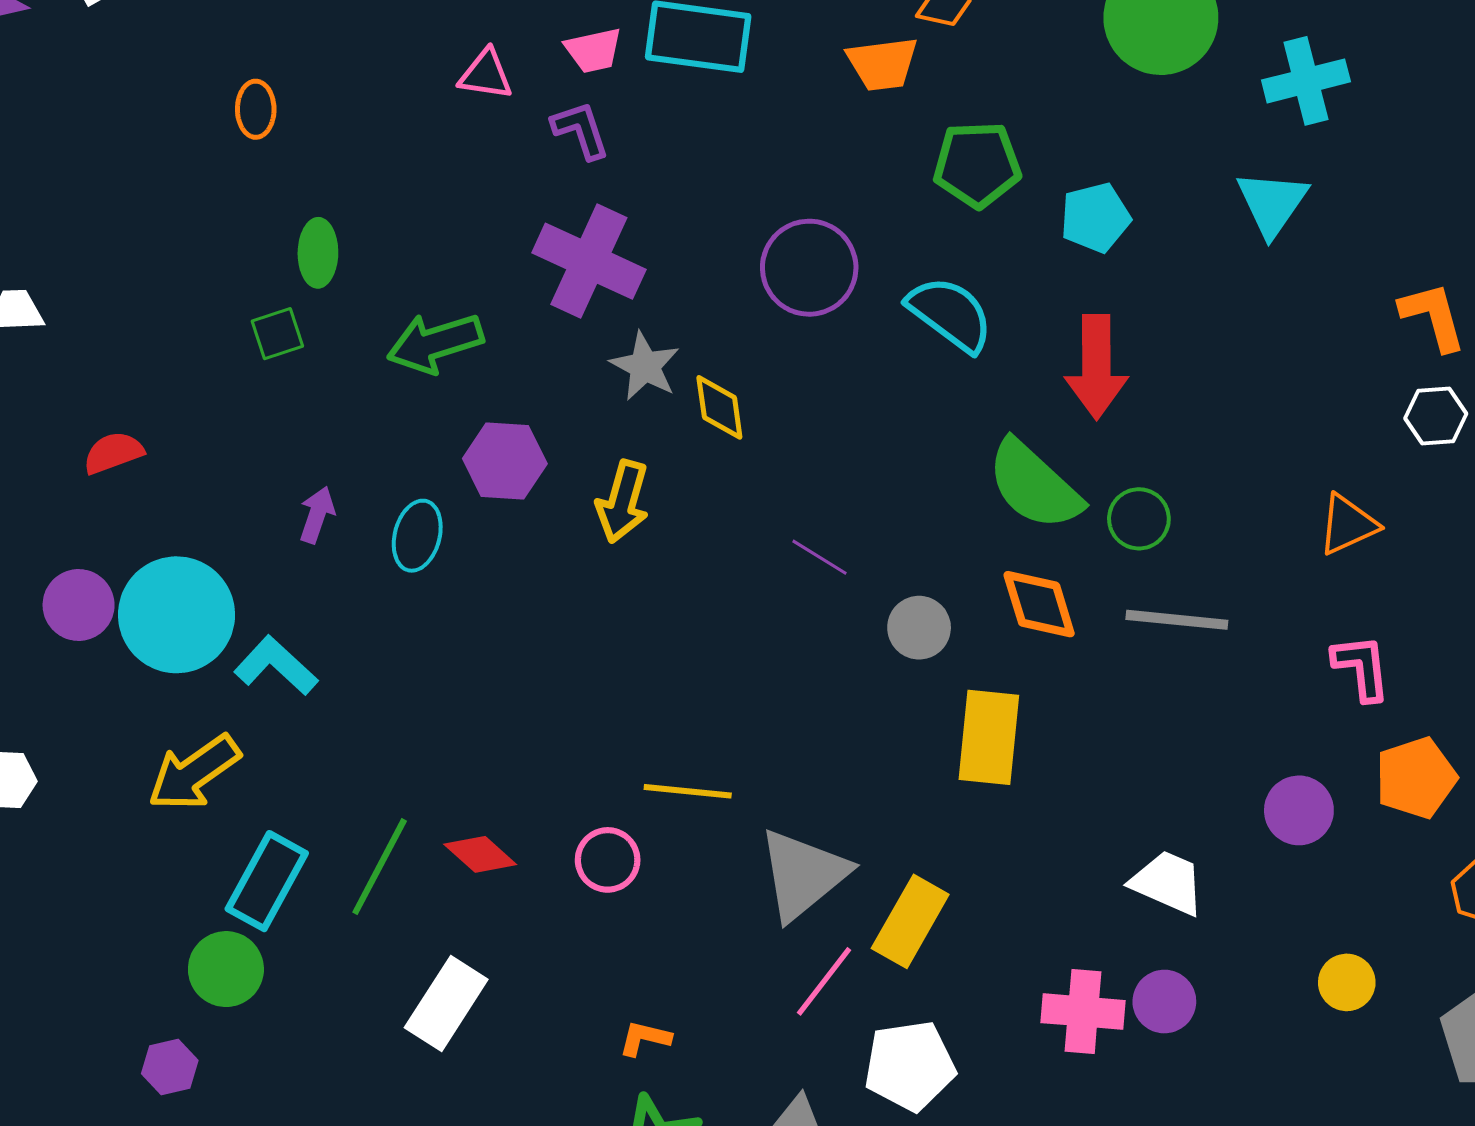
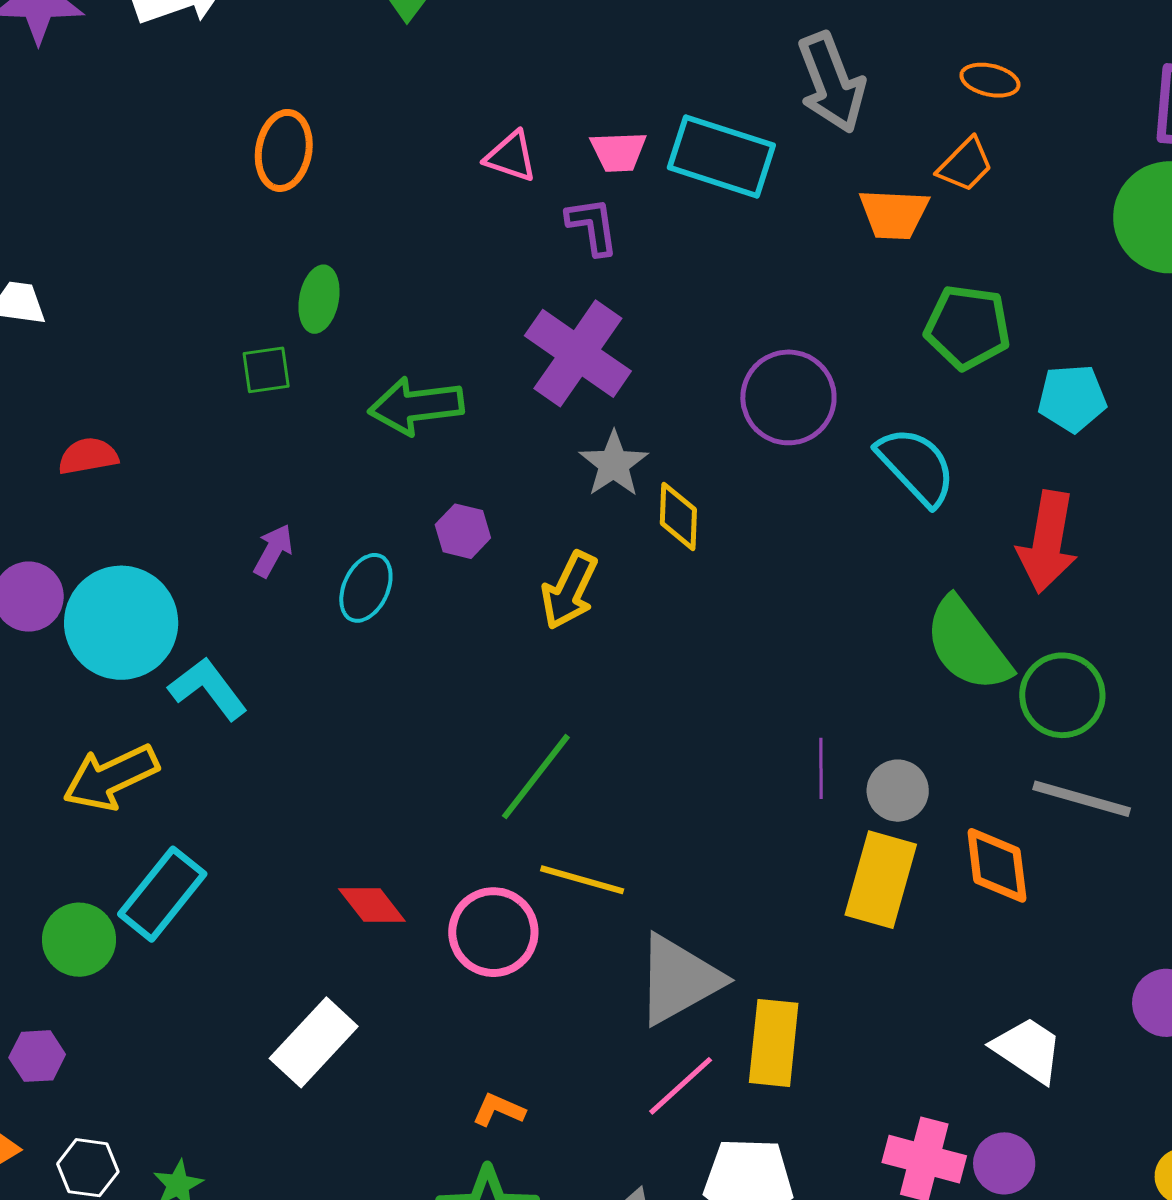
orange ellipse: (256, 109) -> (284, 150), size x1.4
purple hexagon: (505, 461) -> (463, 531), size x0.7
green circle: (1139, 519) -> (1062, 695), size x1.4
purple line: (820, 557) -> (821, 768), moved, turned 48
orange diamond: (1039, 604) -> (997, 865), moved
gray circle: (919, 628) -> (898, 791), moved
pink circle: (608, 860) -> (493, 932), size x1.4
green line: (380, 867) -> (536, 777), moved
yellow rectangle: (910, 921) -> (774, 1043), turned -34
green circle: (226, 969) -> (79, 940), moved

